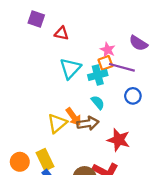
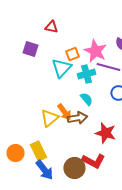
purple square: (36, 19) -> (30, 49), moved
red triangle: (62, 33) -> (51, 27), moved
pink star: (108, 50) -> (95, 51), size x1.6
orange square: (105, 63) -> (72, 54), moved

